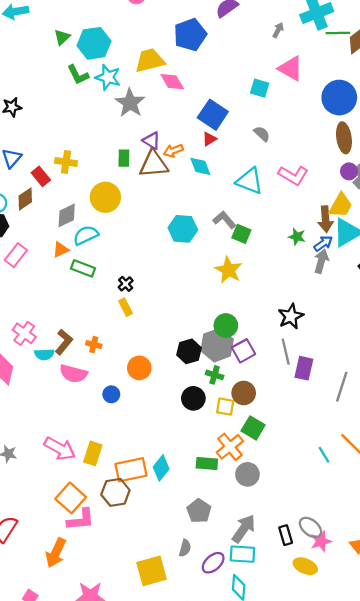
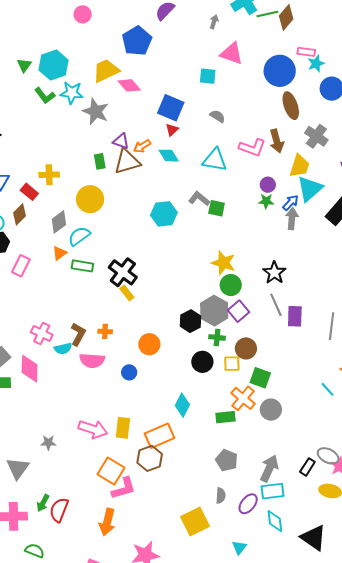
purple circle: (349, 171) -> (268, 185), moved
brown arrow: (326, 219) -> (277, 141), moved
yellow star: (229, 270) -> (223, 263), moved
black cross: (126, 284) -> (123, 272), size x2.0
green circle: (226, 325) -> (231, 285), moved
cyan diamond: (161, 468) -> (182, 405), moved
gray circle: (247, 474) -> (271, 410), moved
black rectangle: (286, 535) -> (307, 467), turned 60

